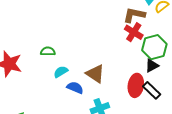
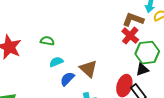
blue semicircle: (75, 88) -> (67, 79), turned -77

